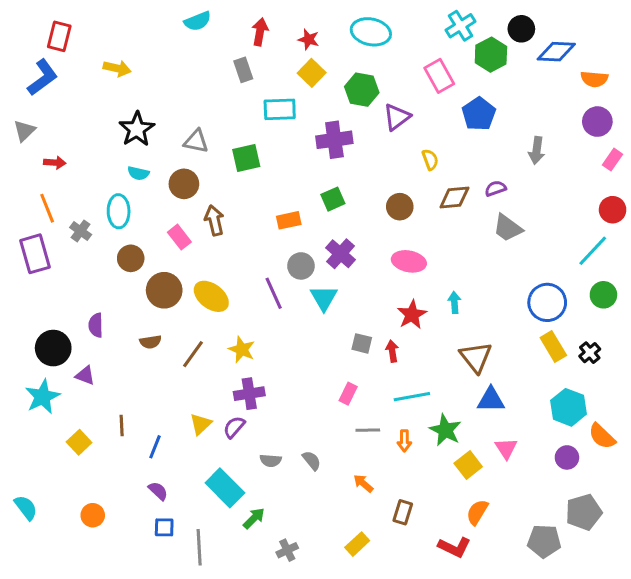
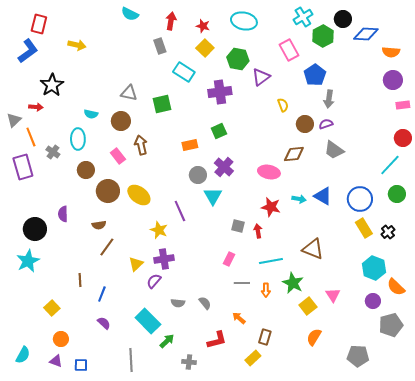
cyan semicircle: (198, 21) -> (130, 14), turned 48
cyan rectangle: (280, 109) -> (184, 72), turned 35
black star: (137, 129) -> (52, 85), moved
gray triangle: (24, 131) -> (14, 120), moved
gray arrow: (537, 150) -> (329, 99), moved
pink rectangle: (613, 160) -> (403, 105), turned 48
brown diamond: (454, 198) -> (294, 154), moved
brown circle: (400, 207) -> (305, 124), moved
purple line: (274, 293) -> (180, 211), moved
cyan arrow: (454, 302) -> (299, 199), turned 104
red star: (412, 315) -> (271, 207), turned -30
brown line: (193, 354) -> (107, 247), moved
brown triangle: (476, 357) -> (313, 249), moved, turned -30
purple triangle: (85, 375) -> (56, 361), moved
blue triangle: (491, 400) -> (323, 196), moved, turned 30
yellow triangle: (201, 424) -> (136, 264), moved
yellow square: (79, 442) -> (52, 308), moved
cyan semicircle: (26, 508) -> (23, 355), moved, turned 66
gray pentagon: (584, 512) -> (391, 325), moved
blue square: (164, 527) -> (81, 365), moved
yellow rectangle: (357, 544) -> (253, 358), moved
red L-shape: (454, 547) -> (217, 340), moved, turned -40
gray cross: (287, 550) -> (189, 362), turned 32

